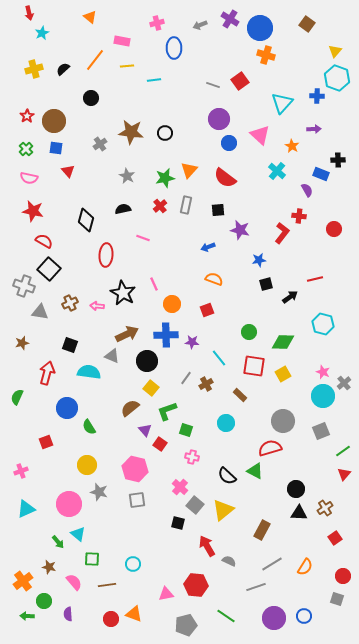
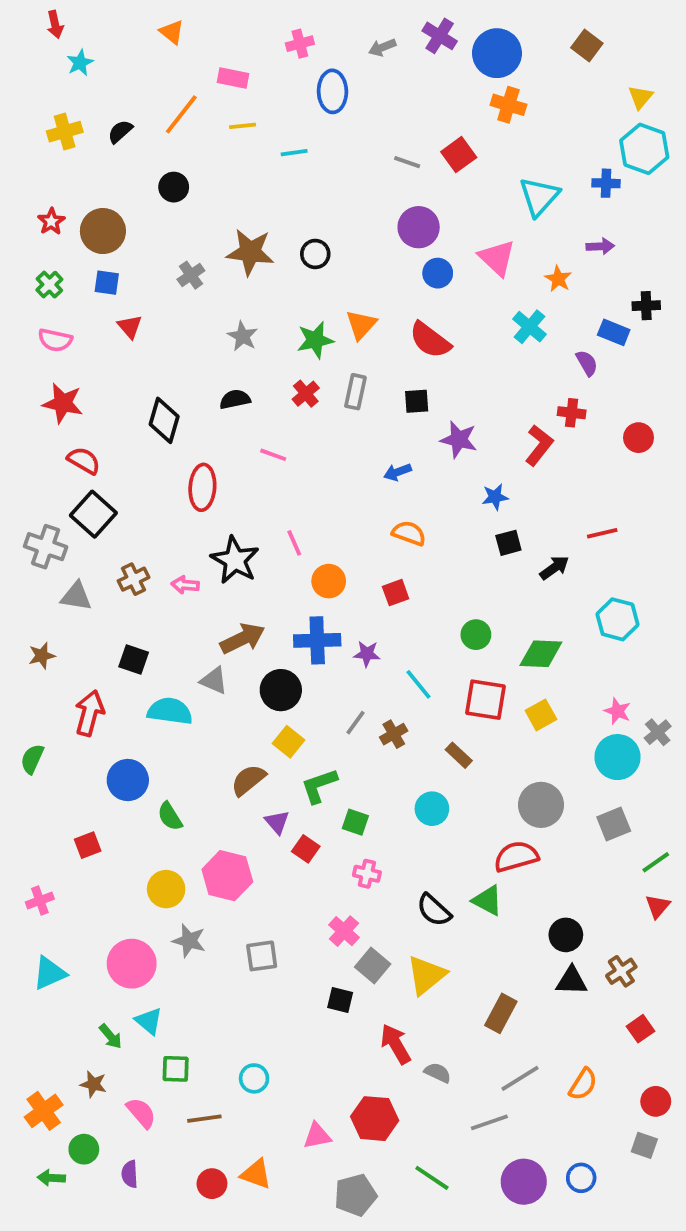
pink hexagon: (135, 469) -> (227, 876), moved

